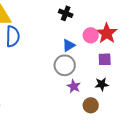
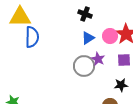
blue triangle: (69, 45) -> (88, 38), moved
purple star: (74, 86) -> (98, 59), moved

